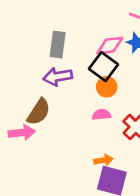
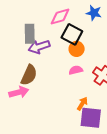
gray rectangle: (58, 45) -> (30, 34), moved
pink diamond: (110, 45) -> (60, 16), moved
orange arrow: (103, 160) -> (82, 104), turned -40

